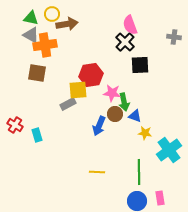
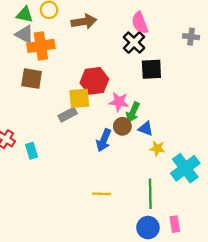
brown arrow: (67, 24) -> (84, 22), moved
green arrow: (124, 102) -> (133, 112), turned 36

